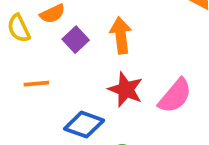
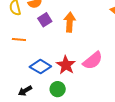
red star: (126, 90) -> (66, 65), moved

